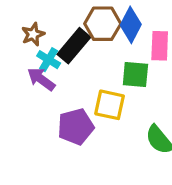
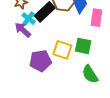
green square: (135, 74) -> (83, 46), moved

